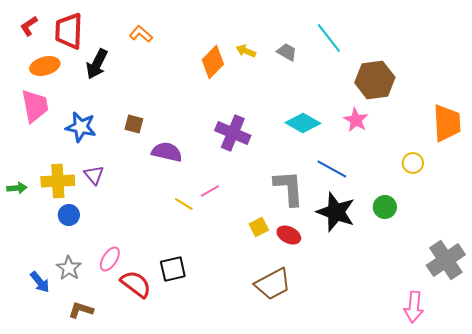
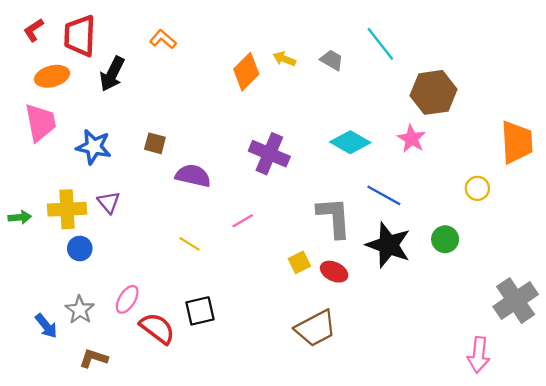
yellow line: (184, 204) -> (190, 244), moved

